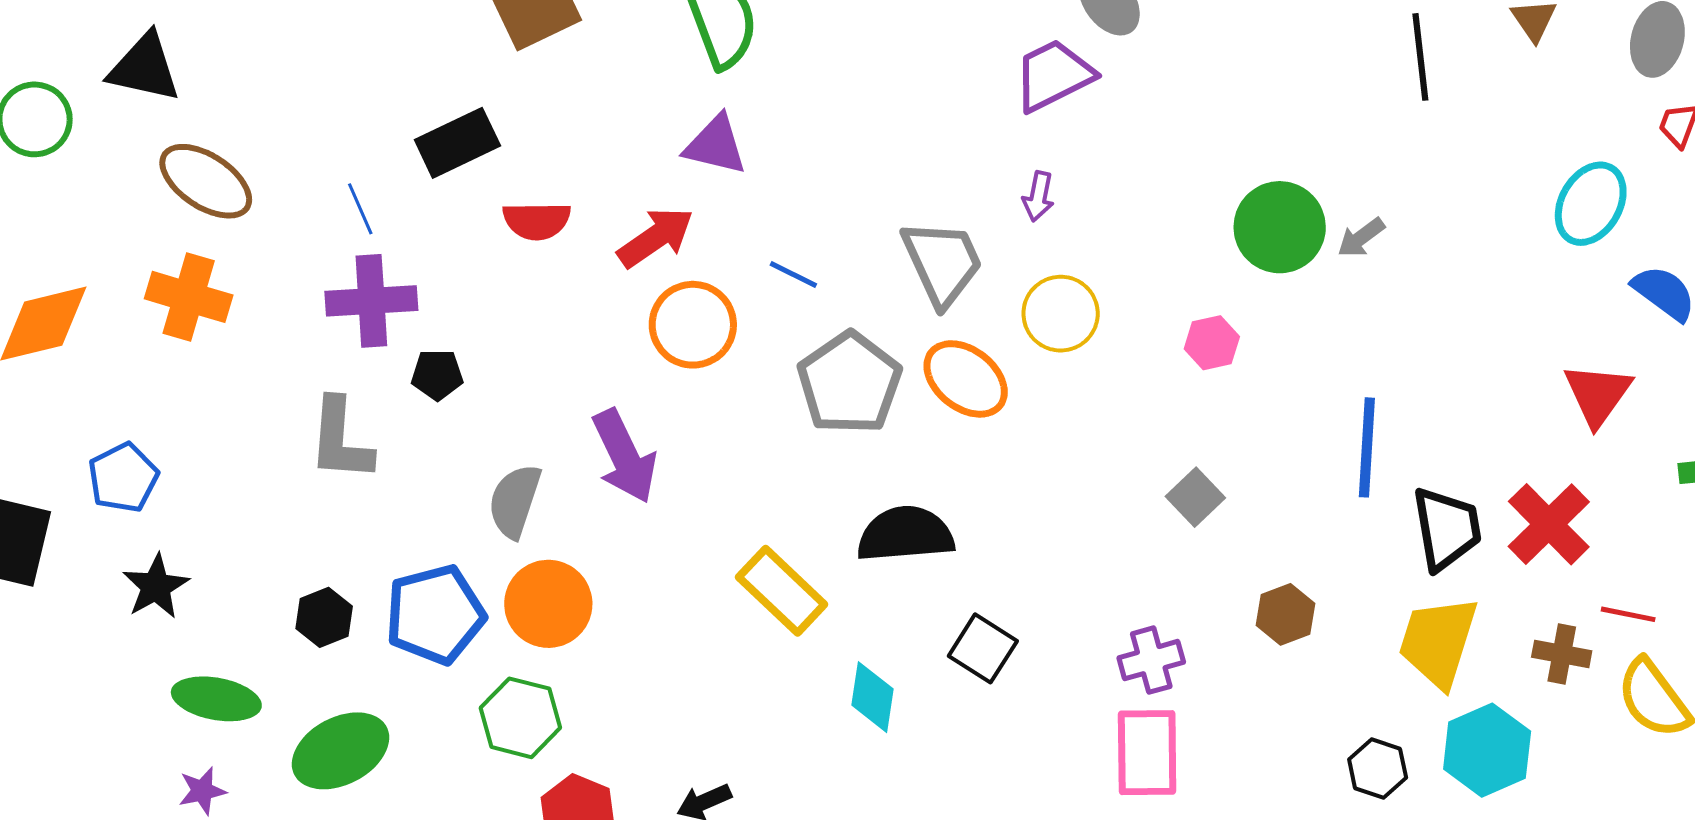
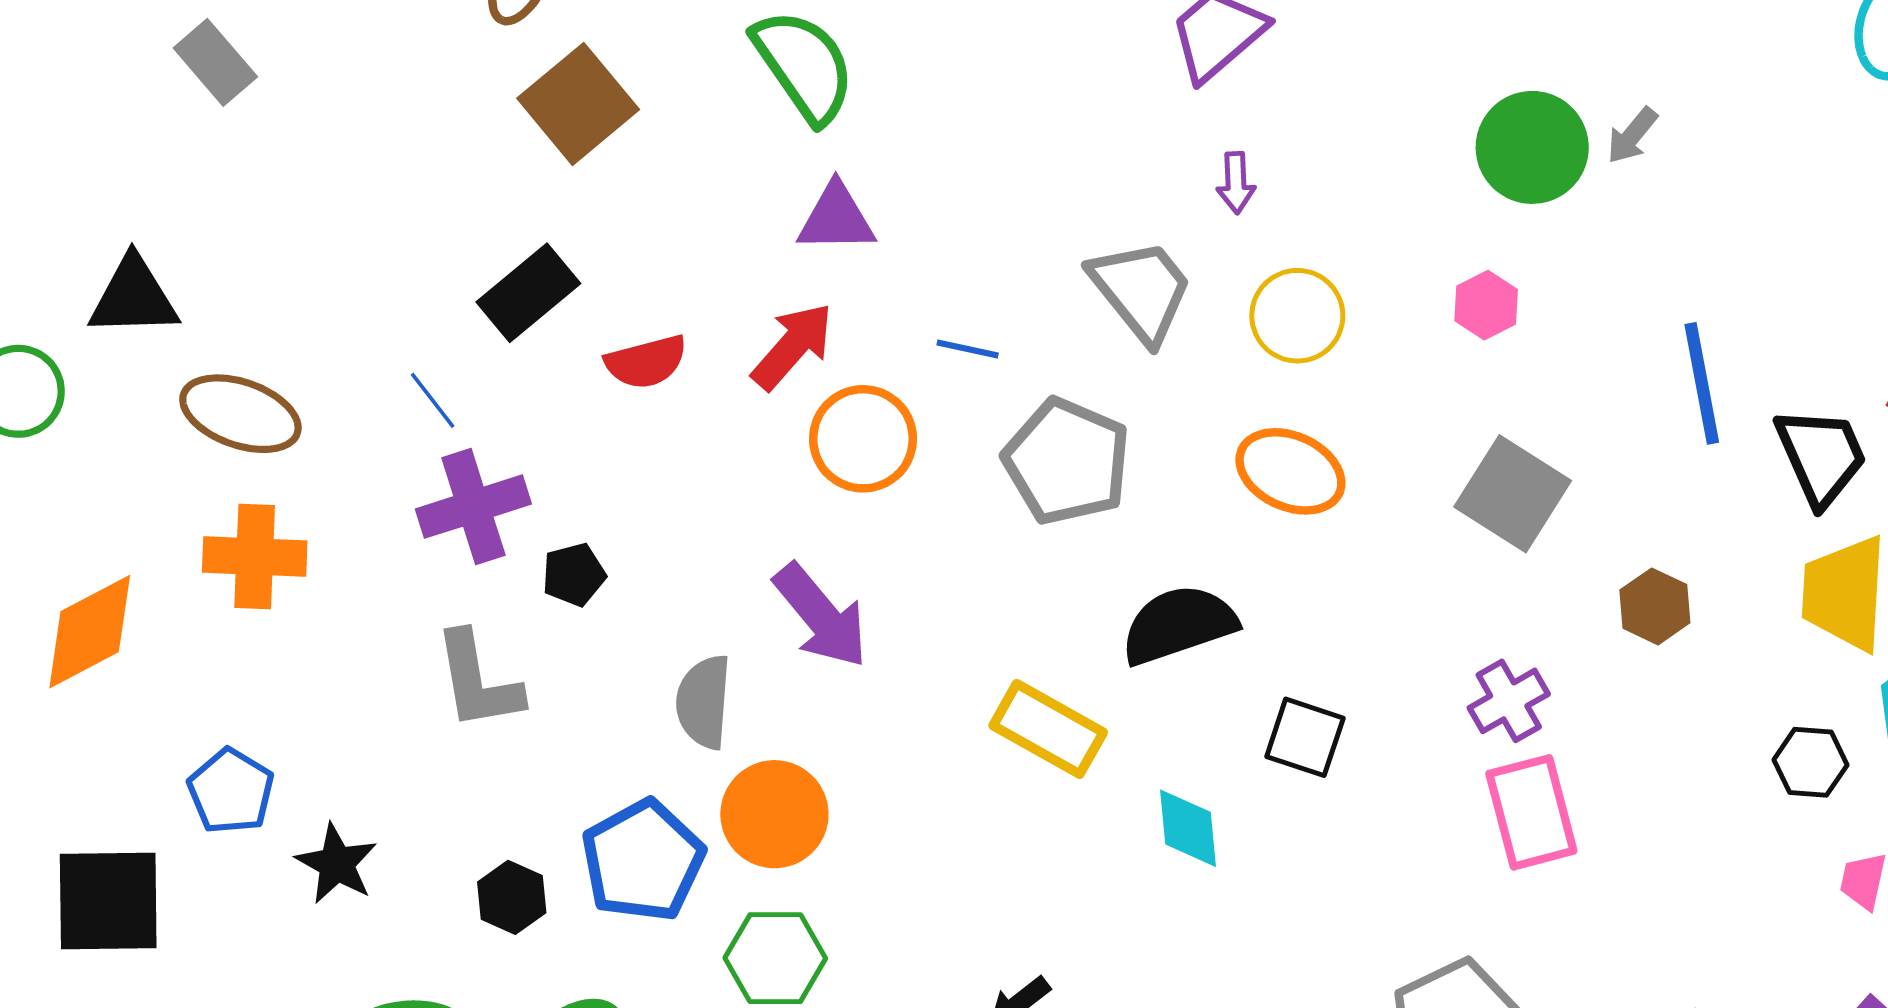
orange ellipse: (966, 379) -> (1290, 471), moved
gray square: (1195, 497) -> (1513, 494), size x1.6
black star: (156, 586) -> (337, 864), moved

